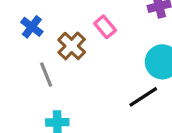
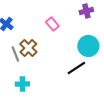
brown cross: (72, 46) -> (28, 48), moved

